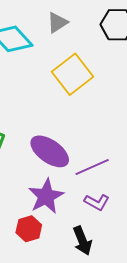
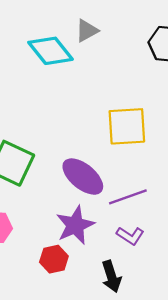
gray triangle: (57, 23) -> (87, 31), moved
yellow square: (73, 74) -> (127, 126), moved, turned 30

